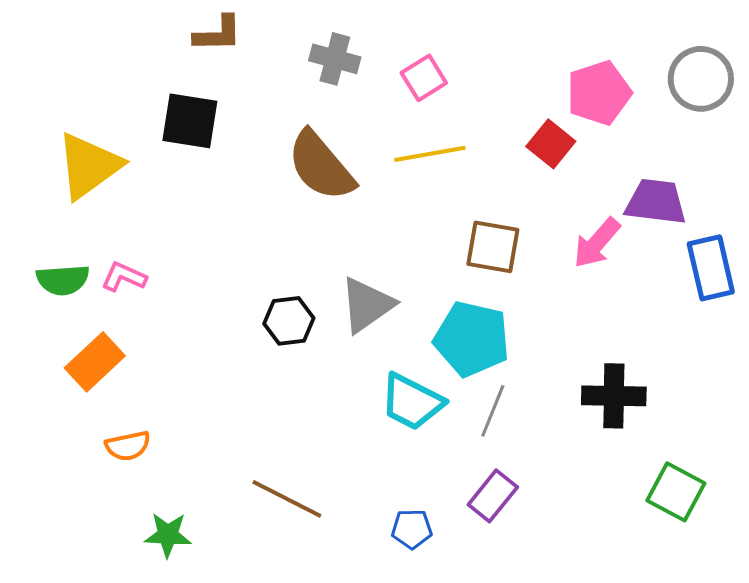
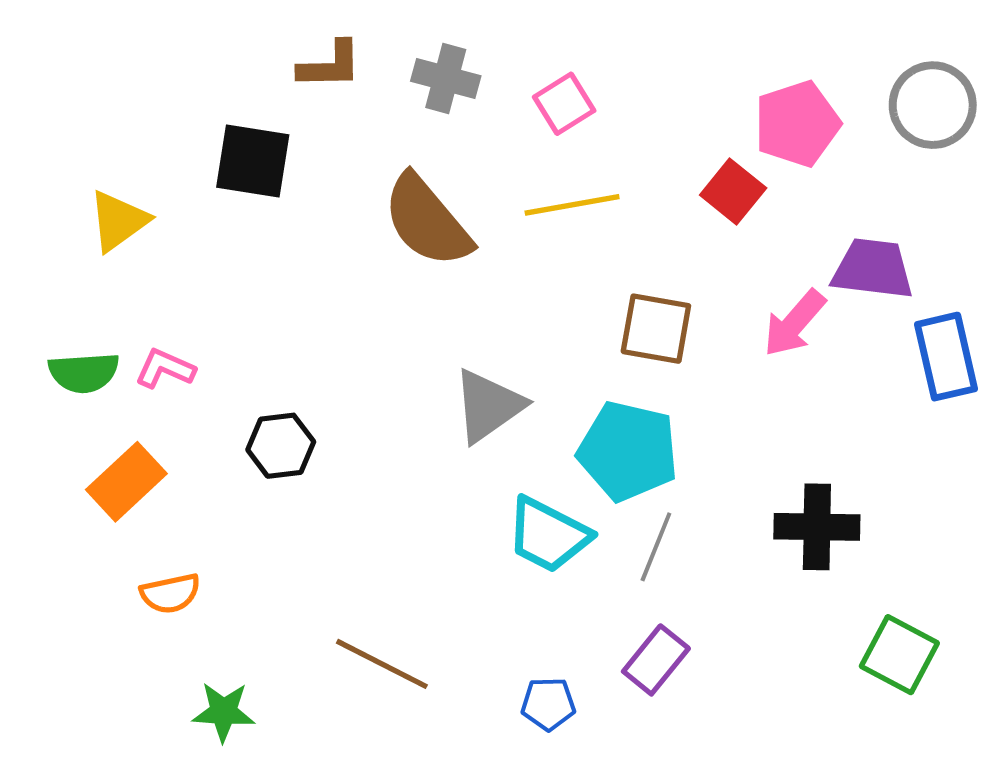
brown L-shape: (218, 34) -> (330, 65), moved
yellow triangle: (89, 166) -> (118, 221), size x0.7
black hexagon: (289, 321) -> (281, 446), moved

